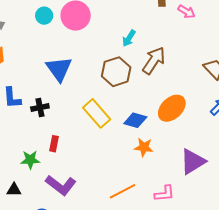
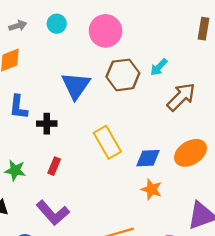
cyan circle: (44, 16) -> (57, 24), moved
brown hexagon: (116, 72) -> (123, 75), moved
blue diamond: (135, 120) -> (148, 158), turned -30
green star: (30, 160) -> (15, 170), moved

